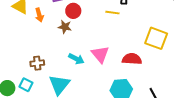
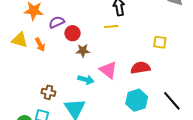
brown star: (65, 27) -> (83, 51), moved
yellow square: (156, 38) -> (160, 42), size x0.6
brown cross: (37, 63) -> (48, 92), turned 32

